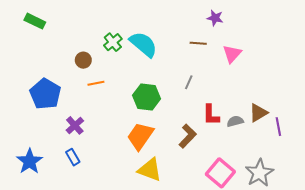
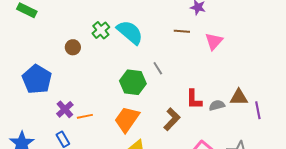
gray line: (189, 82) -> (158, 68), moved, turned -56
orange line: (96, 83) -> (85, 116), moved
brown triangle: (258, 113) -> (239, 97), turned 30

